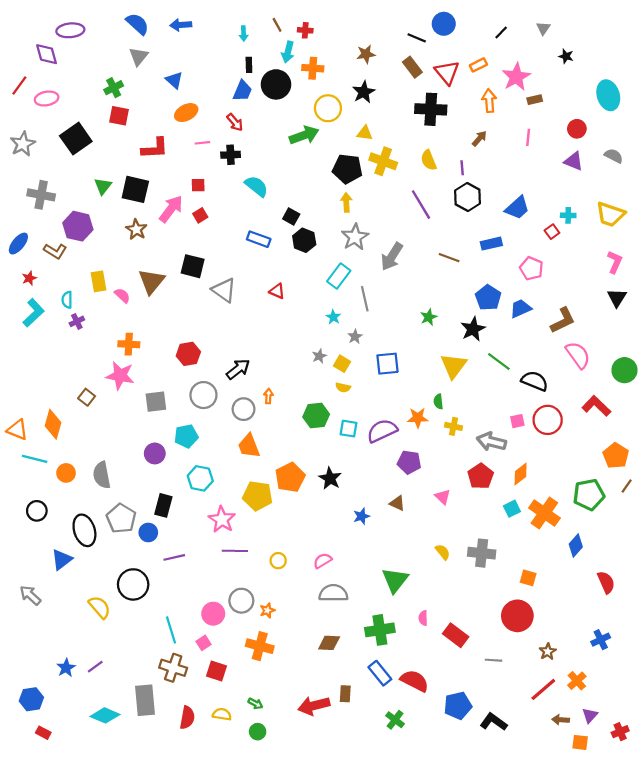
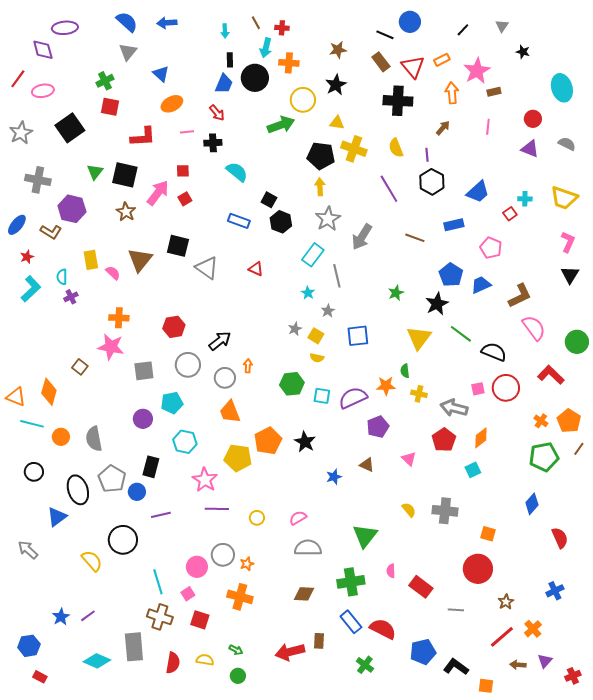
purple pentagon: (409, 462) -> (378, 427), turned -30
orange cross: (544, 513) -> (541, 421), moved, size x0.5
orange square: (580, 742) -> (486, 686), moved

